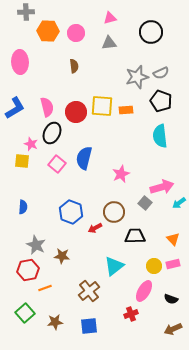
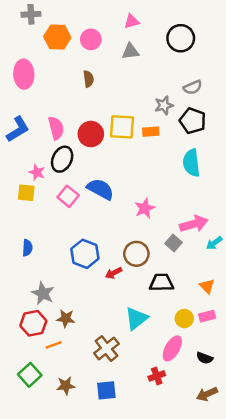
gray star: (137, 77) -> (164, 105), moved, size x0.7
blue semicircle: (84, 158) -> (100, 189), turned 105
brown star: (62, 256) -> (66, 318), moved

